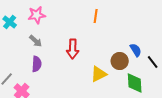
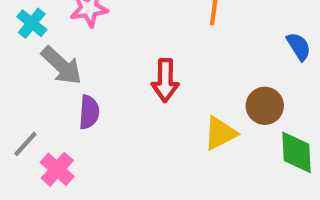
gray arrow: (36, 41) -> (61, 66), moved, size x1.5
blue semicircle: (136, 50) -> (299, 46), moved

